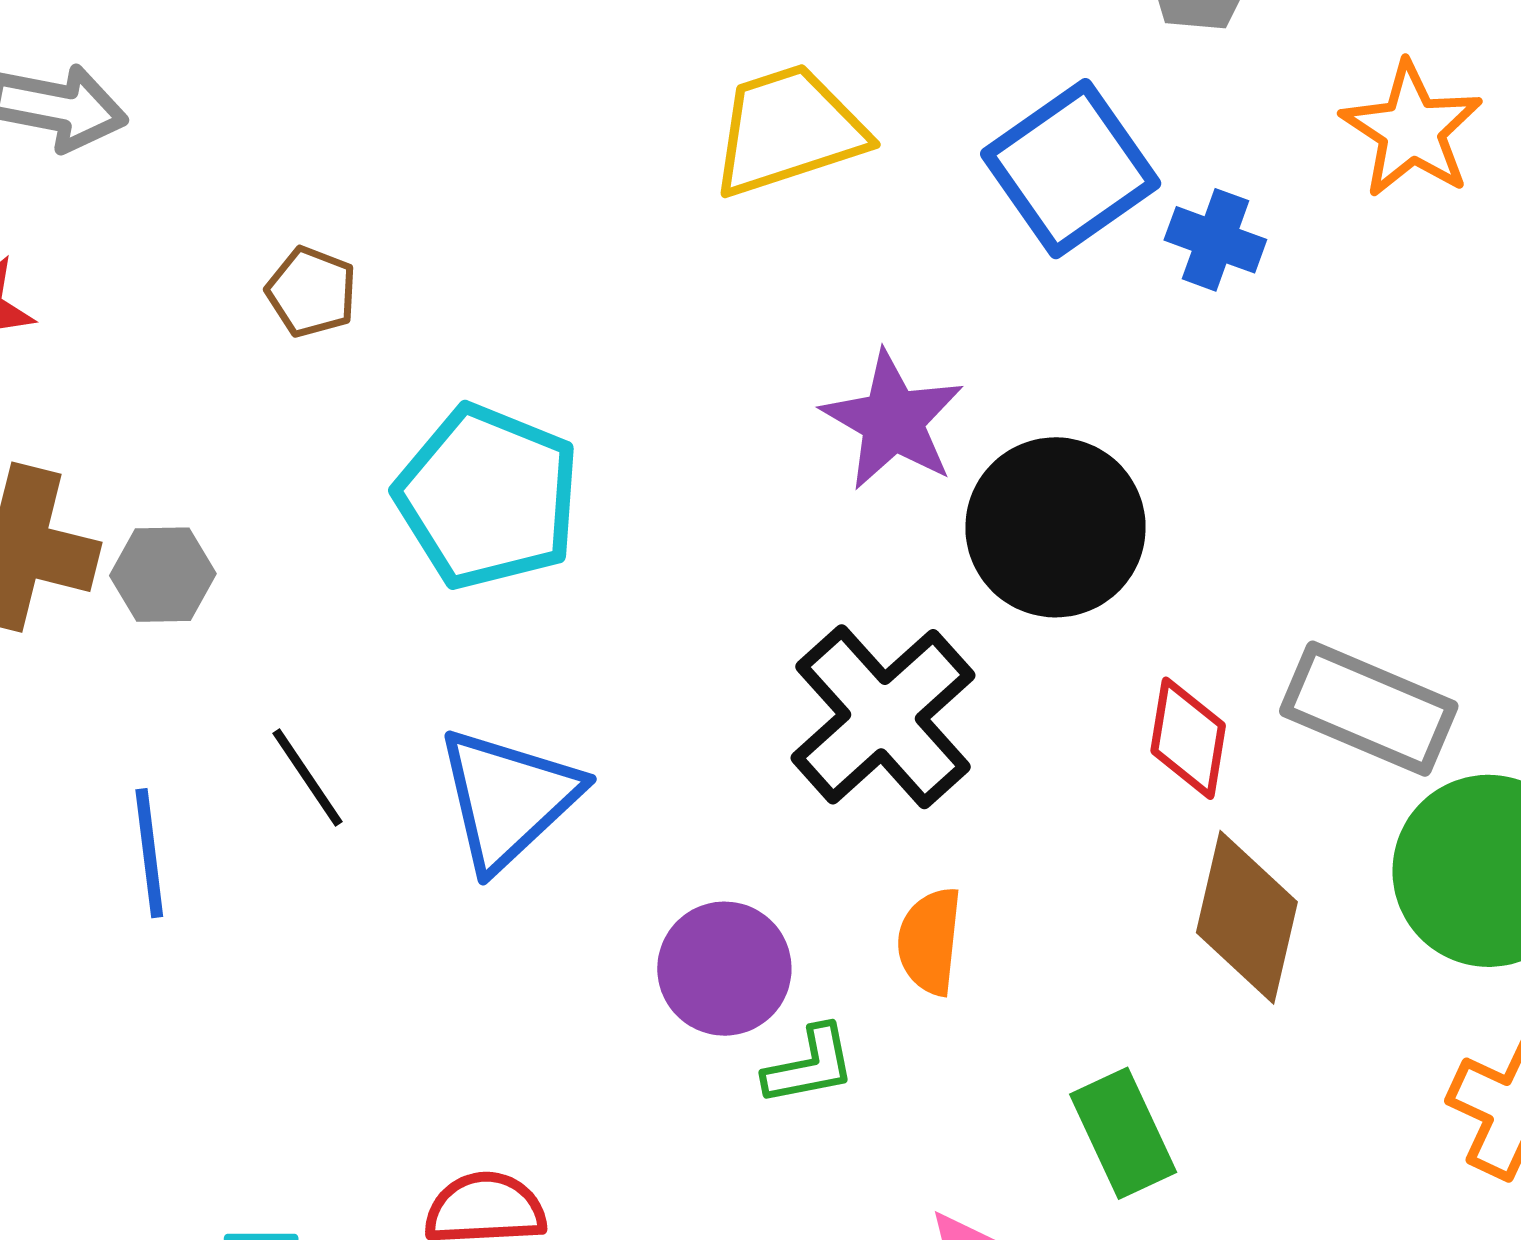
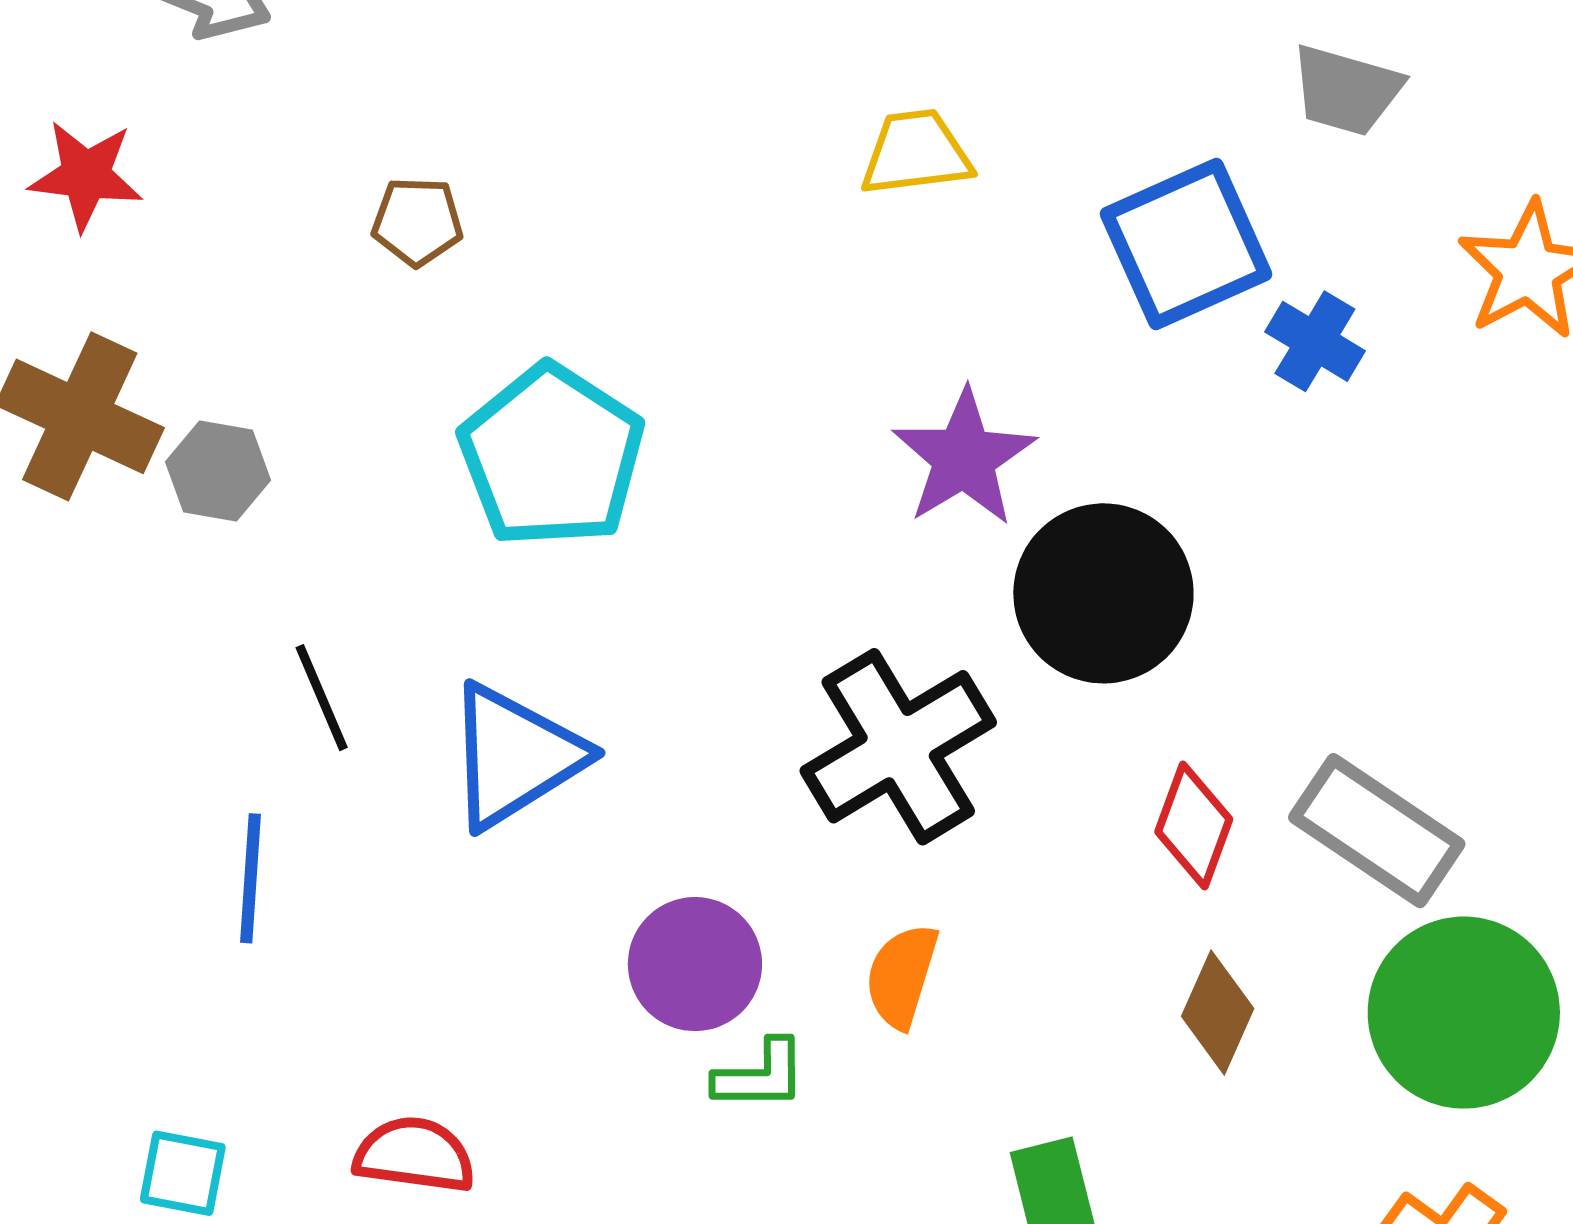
yellow trapezoid: (788, 130) -> (916, 153), size x0.7
brown pentagon: (312, 292) -> (417, 221), turned -30
blue line: (149, 853) -> (251, 878), moved
brown diamond: (1247, 917) -> (1218, 1012), size x0.7

